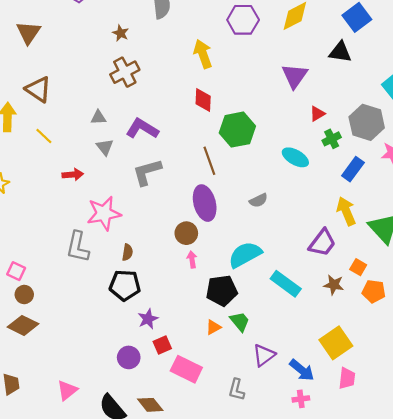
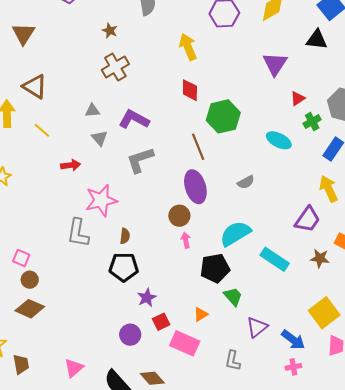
orange triangle: (213, 327) -> (201, 314), moved

